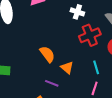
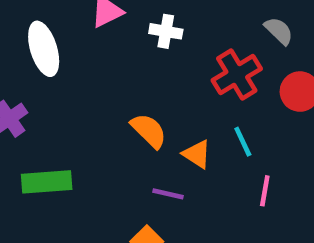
white cross: (77, 12) -> (166, 31), moved
cyan line: (96, 67) -> (243, 142), moved

